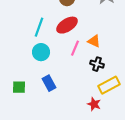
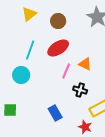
cyan circle: (41, 52) -> (21, 75), moved
black cross: (97, 64) -> (80, 90), moved
blue rectangle: (49, 83) -> (55, 113), moved

